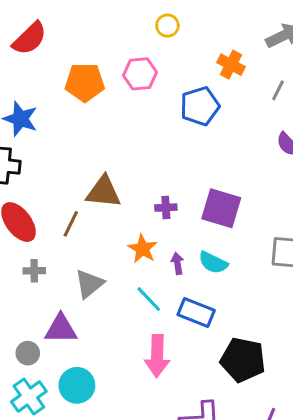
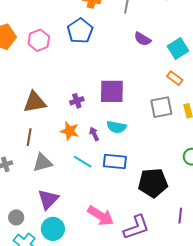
pink hexagon: (140, 74) -> (39, 40), moved
brown line: (71, 224) -> (29, 137), moved
gray triangle: (89, 284) -> (42, 163), turned 40
purple triangle: (61, 329) -> (48, 199), moved, turned -30
pink arrow: (157, 356) -> (101, 216), moved, turned -44

